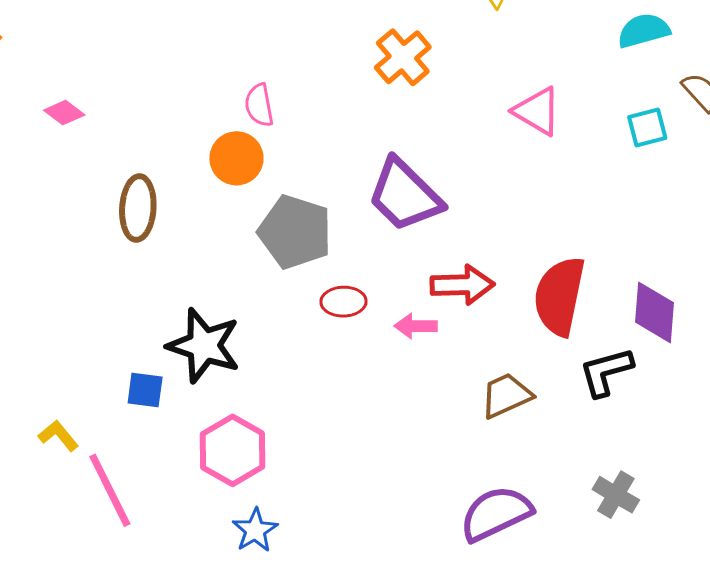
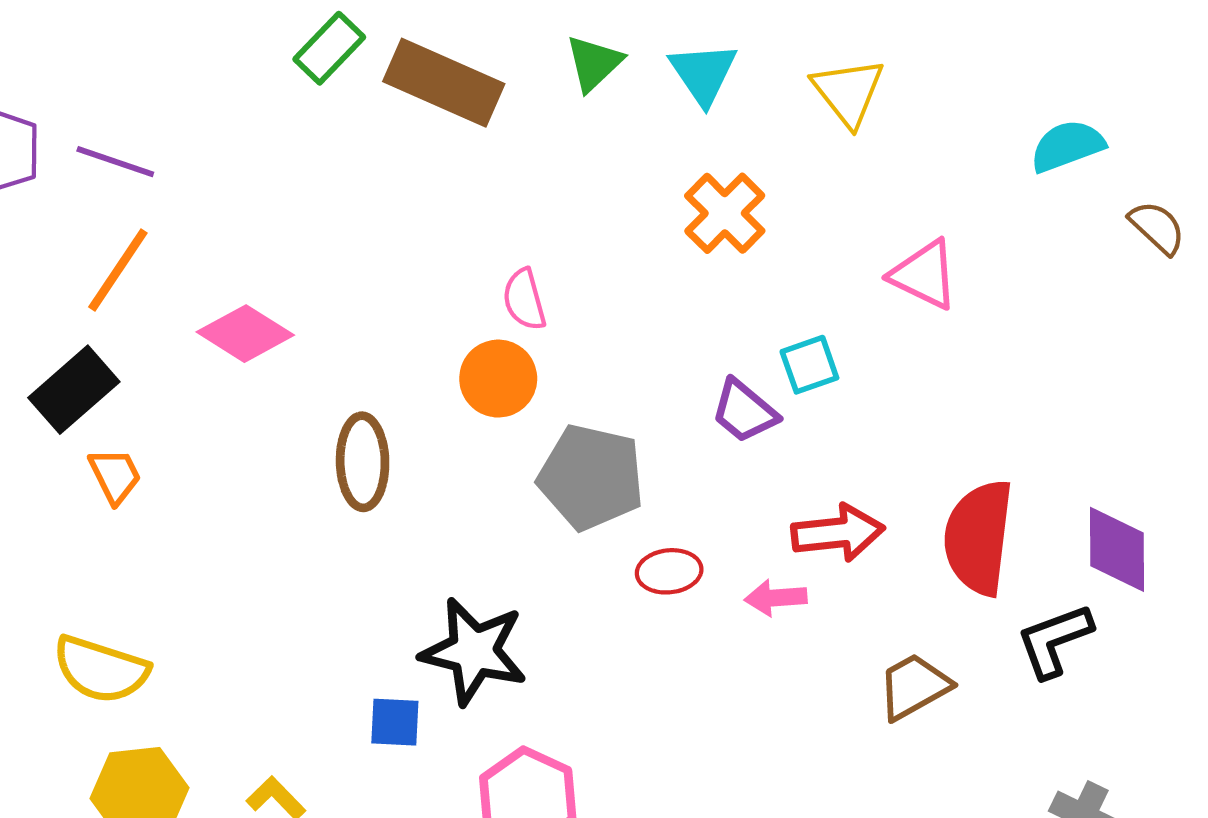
pink diamond: (64, 113) -> (245, 334), size x1.6
cyan square: (647, 127) -> (809, 365), moved
purple trapezoid: (405, 195) -> (744, 411), size x0.6

